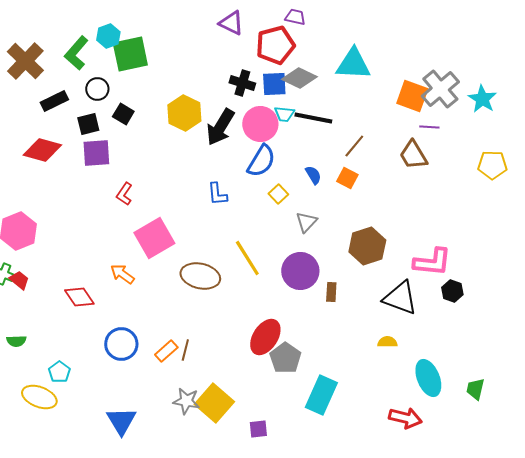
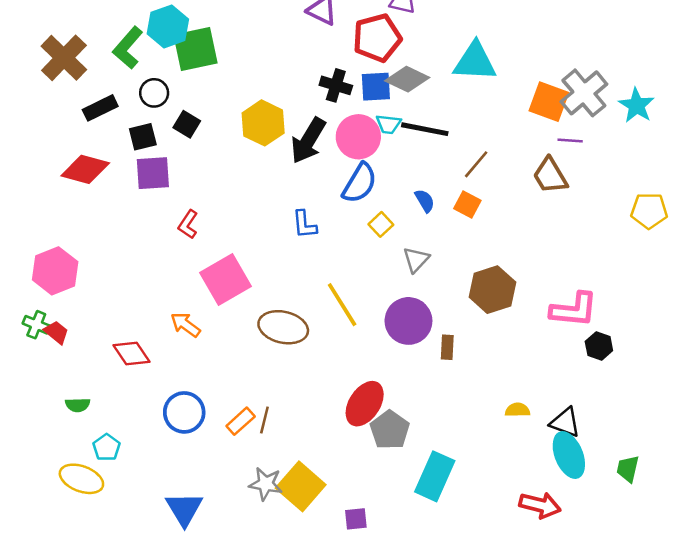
cyan hexagon: (108, 36) -> (168, 26), size x1.4
yellow pentagon: (492, 165) -> (649, 211), moved
black triangle: (400, 298) -> (565, 422), moved, size x0.7
green semicircle: (16, 341) -> (78, 405), moved

